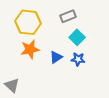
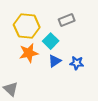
cyan square: (77, 37) -> (51, 41), moved

